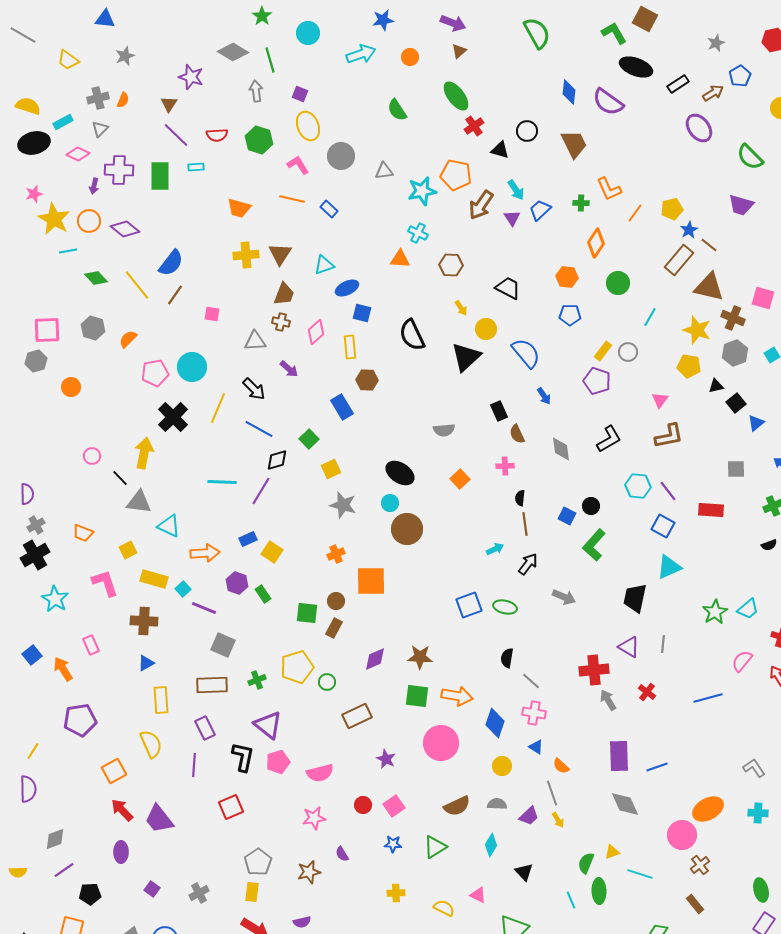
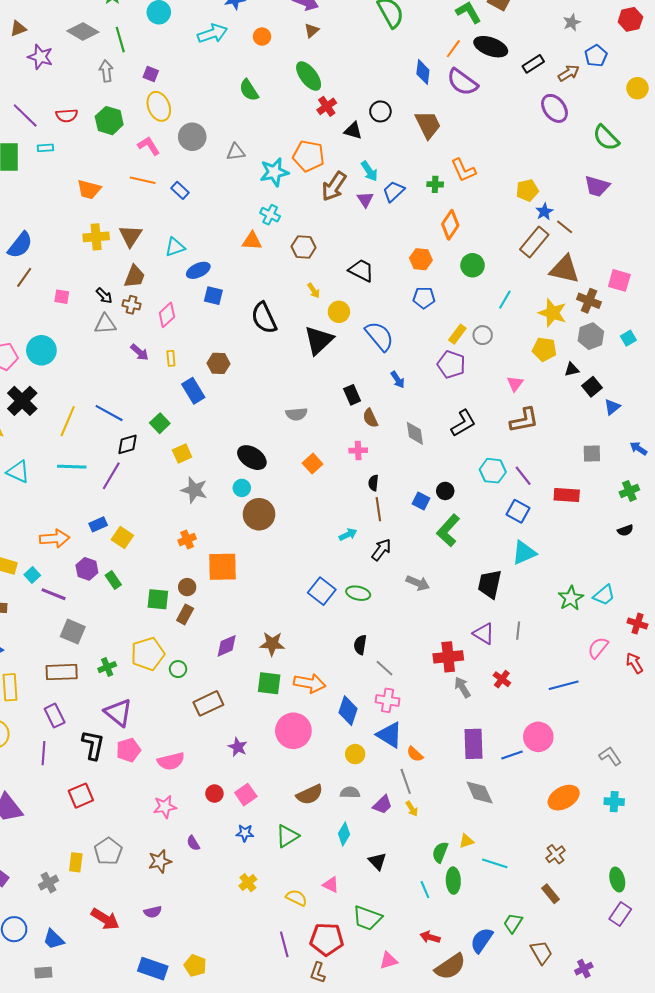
brown triangle: (169, 104) -> (18, 28), moved, turned 36
orange line: (635, 213) -> (453, 49), moved
yellow rectangle: (350, 347) -> (171, 358), moved, size x0.7
black arrow: (254, 389) -> (104, 296), moved, size x0.7
yellow line: (218, 408) -> (68, 421), moved
cyan triangle: (169, 526) -> (18, 472), moved
blue square: (469, 605) -> (322, 591), turned -32
blue triangle: (536, 747) -> (390, 735), size x1.8
pink circle: (682, 835) -> (538, 737), moved
yellow rectangle: (252, 892) -> (76, 862), moved
yellow cross: (396, 893) -> (248, 883), turned -36

